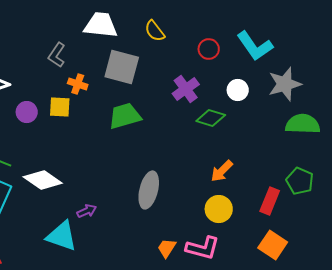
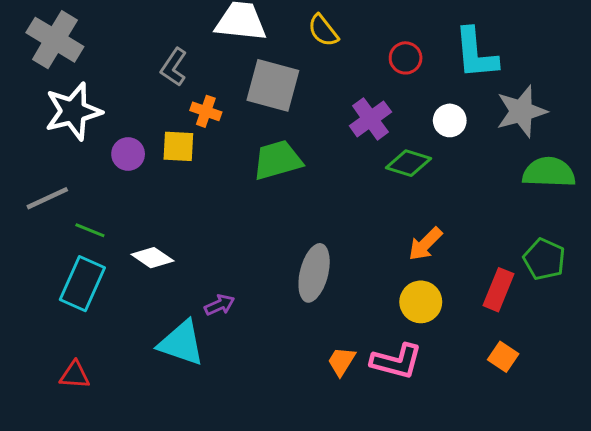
cyan L-shape: (255, 46) -> (476, 53), turned 30
white diamond: (43, 180) -> (152, 258), size x0.7
orange square: (273, 245) -> (503, 357), size x0.7

